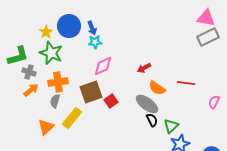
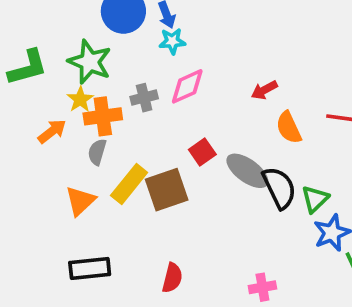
yellow star: (46, 32) -> (80, 99), moved
gray cross: (29, 72) -> (144, 98), moved, turned -32
orange semicircle: (157, 88) -> (289, 128), turned 30
brown square: (91, 92) -> (167, 190), moved
gray ellipse: (147, 104) -> (247, 171), moved
black semicircle: (152, 120) -> (279, 188), size x1.6

